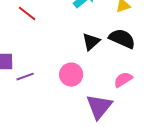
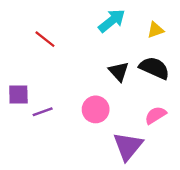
black triangle: (91, 42) -> (119, 71), turned -30

